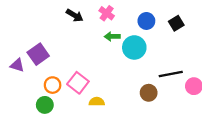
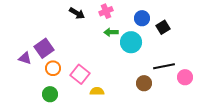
pink cross: (107, 13) -> (106, 11), turned 32
black square: (176, 23) -> (163, 27), moved
orange circle: (53, 85) -> (53, 68), moved

